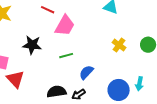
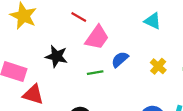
blue semicircle: (86, 72) -> (120, 59), moved
red triangle: (15, 79) -> (33, 94), turned -36

